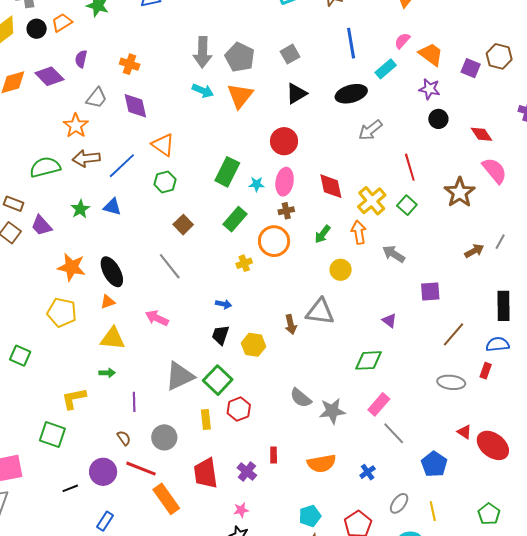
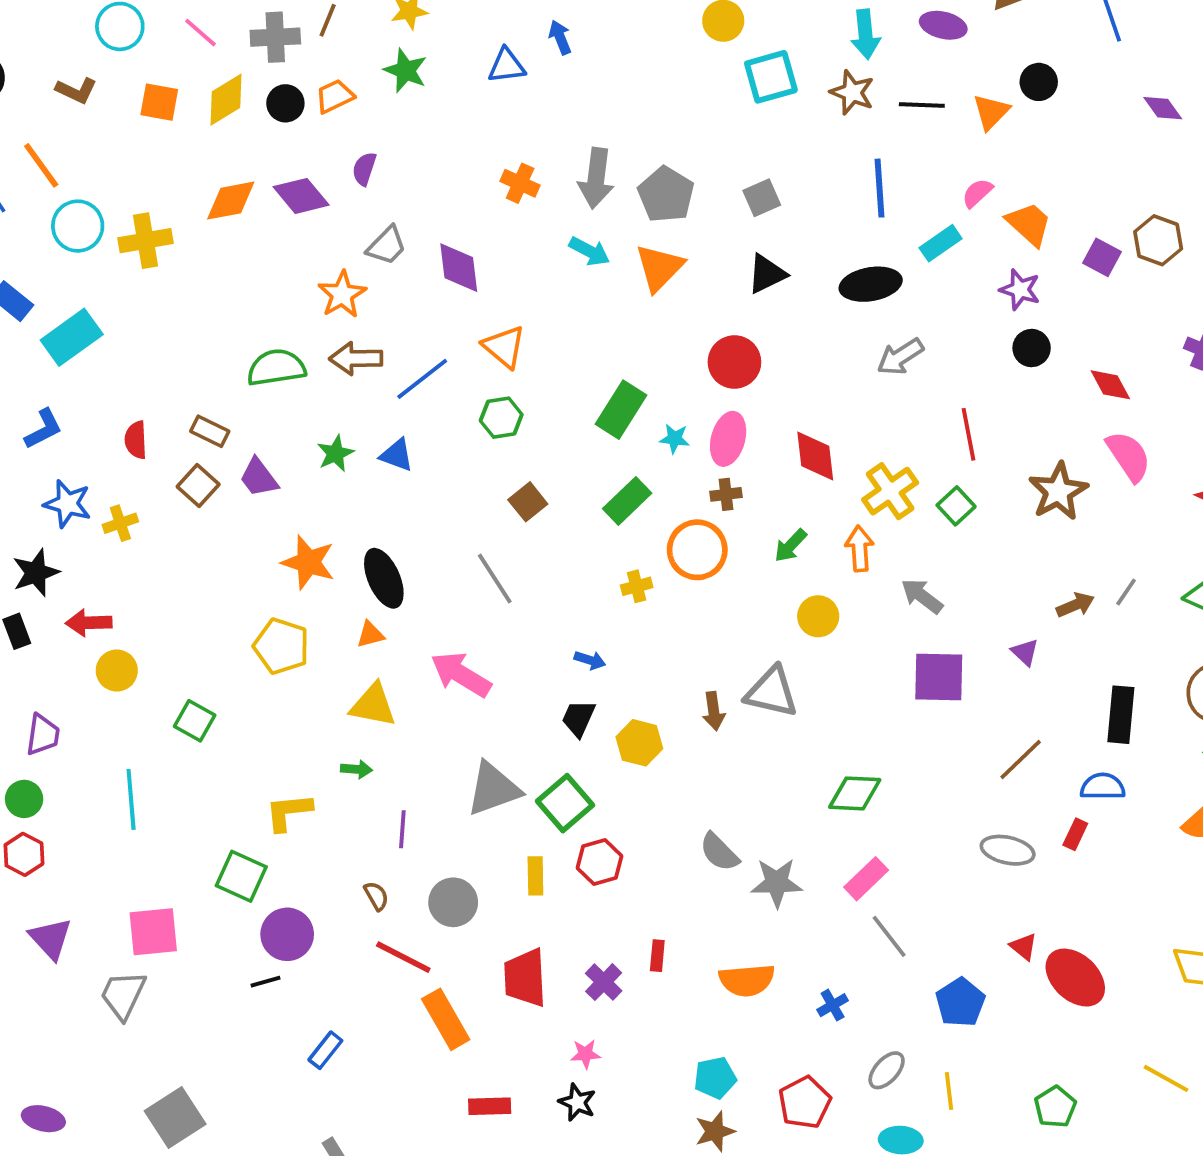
orange cross: (130, 64) -> (520, 183), moved
purple square: (430, 292) -> (939, 677), moved, size x1.4
pink arrow: (157, 318) -> (461, 674), size x1.4
purple triangle: (389, 321) -> (1025, 652), moved
purple circle: (103, 472) -> (287, 934), moved

